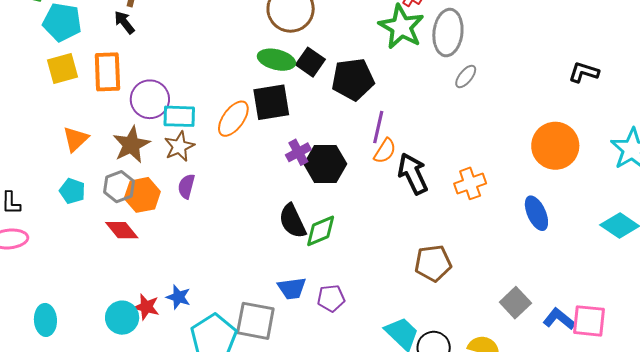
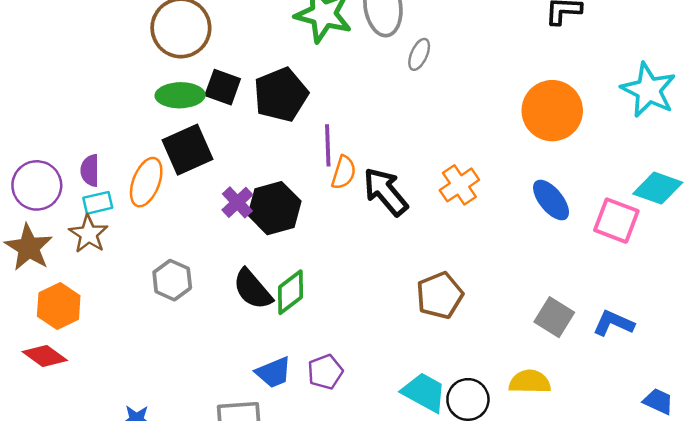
cyan rectangle: (179, 116) -> (98, 203), moved, size x0.7
purple semicircle: (186, 186) -> (90, 170), moved
gray hexagon: (119, 187) -> (172, 280), moved
pink square: (589, 321) -> (616, 221), moved, turned 30

